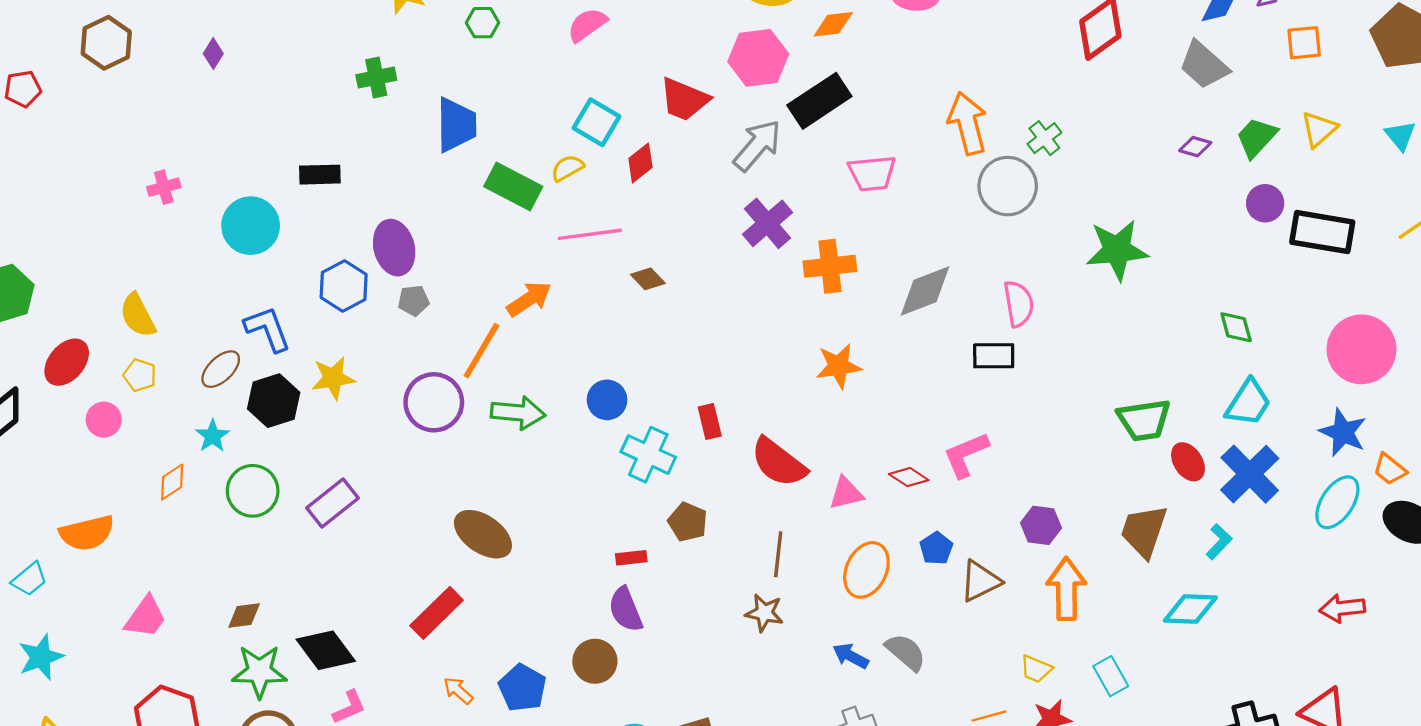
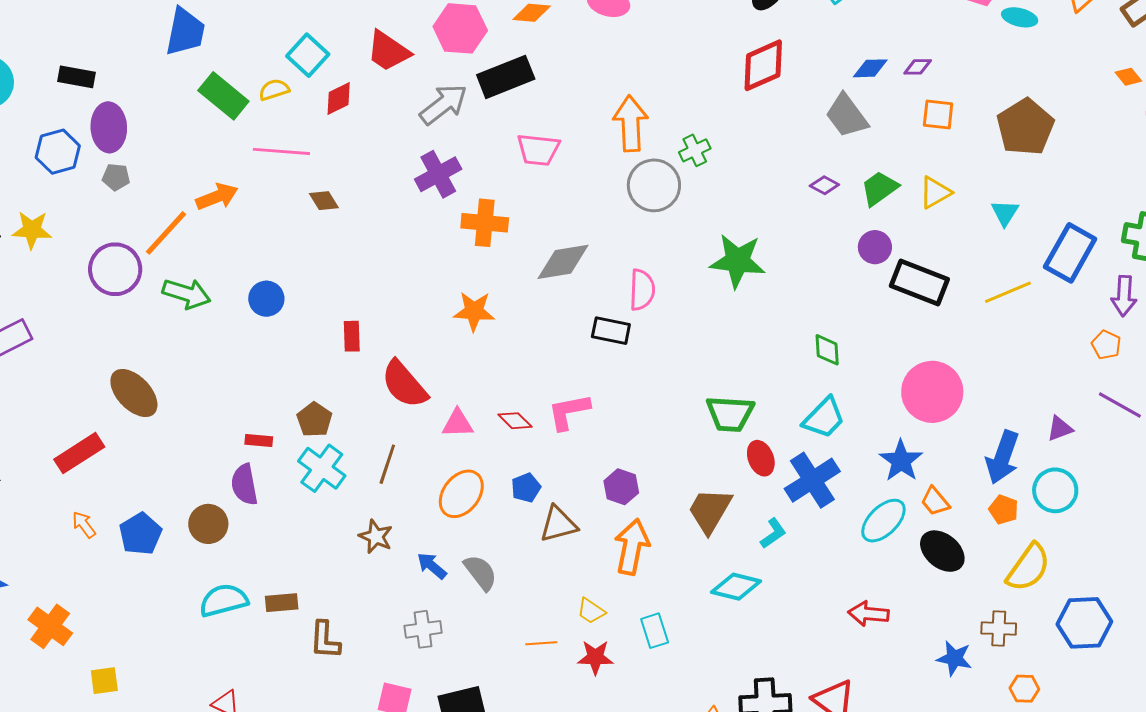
black rectangle: (320, 175) -> (76, 77), moved
cyan cross: (648, 455) -> (322, 468), moved
brown star: (764, 613) -> (376, 537), moved

